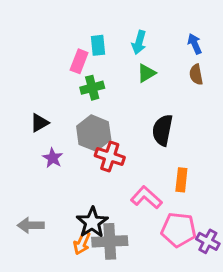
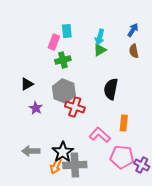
cyan arrow: (139, 42) -> (100, 37), moved
blue arrow: (195, 44) -> (133, 30), turned 56
gray arrow: (31, 225) -> (31, 151), moved

